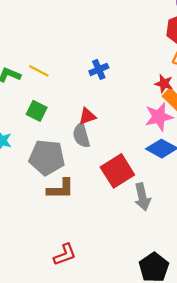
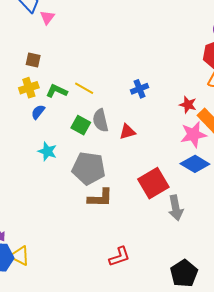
red star: (164, 84) -> (188, 105), moved
gray semicircle: (81, 135) -> (100, 120), moved
red L-shape: (65, 255) -> (119, 257), moved

